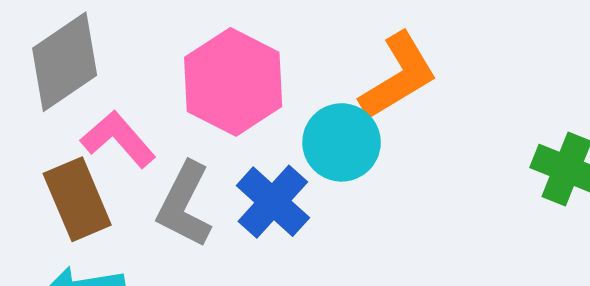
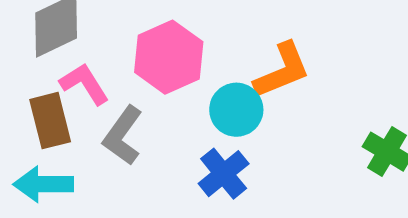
blue cross: (273, 202) -> (224, 174), moved

